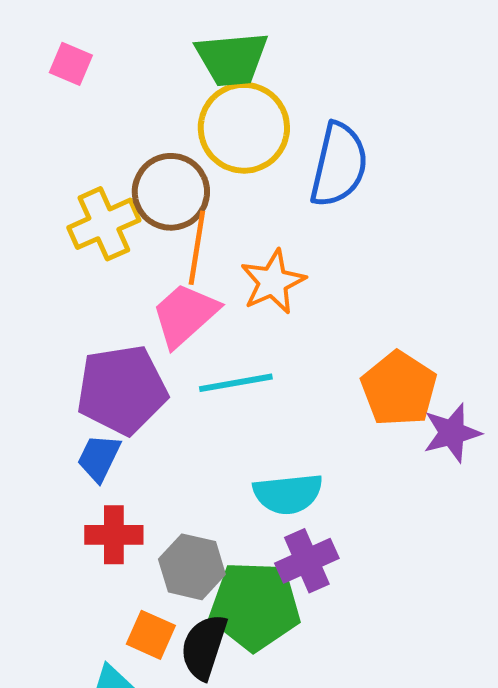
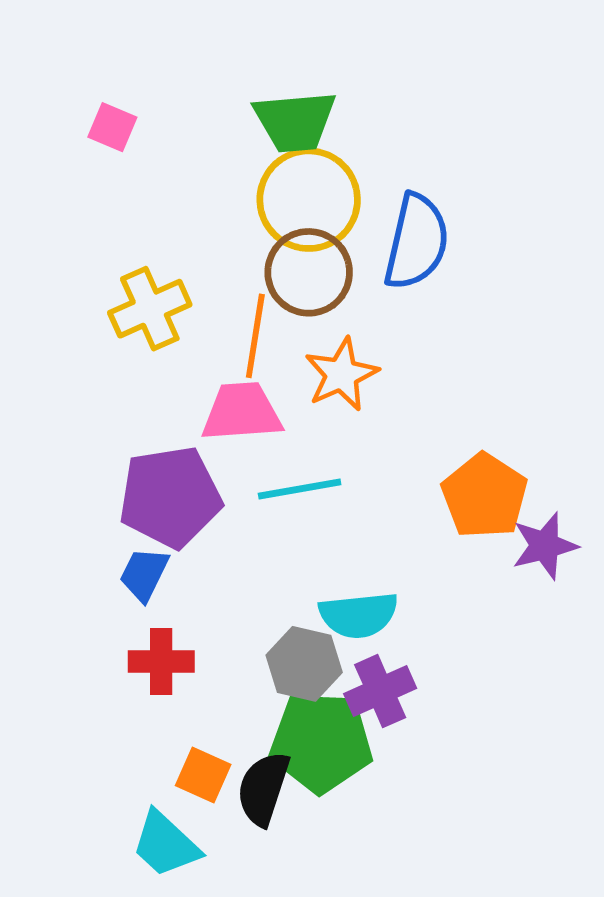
brown circle: (171, 192) -> (309, 272), moved
pink trapezoid: (185, 315) -> (242, 412), turned 38
gray hexagon: (192, 567) -> (304, 664), moved

